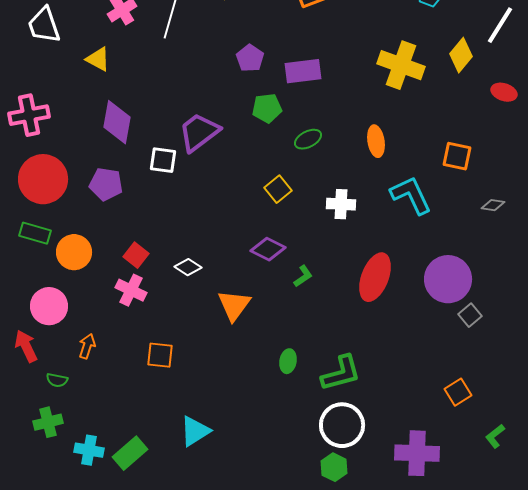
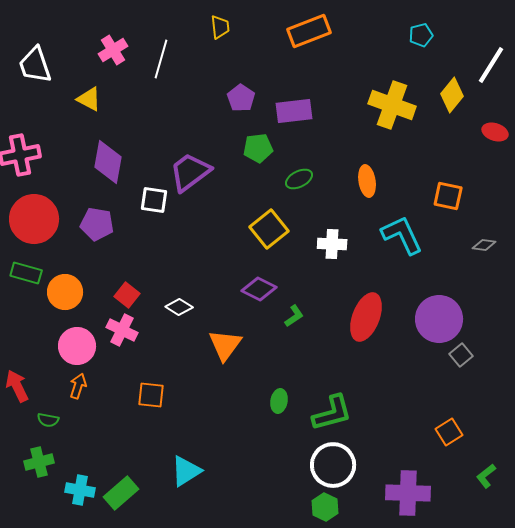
yellow square: (278, 189) -> (269, 229), size x1.4
pink circle: (49, 306) -> (77, 346), moved

